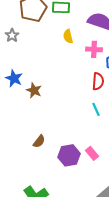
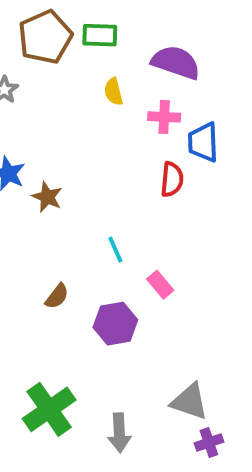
cyan line: (96, 109) -> (115, 250), moved
pink rectangle: (92, 153) -> (160, 285), moved

